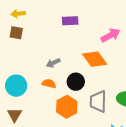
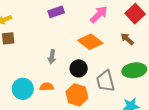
gray arrow: (53, 63) -> (52, 57), turned -40
orange semicircle: (49, 84) -> (47, 87), moved

